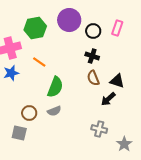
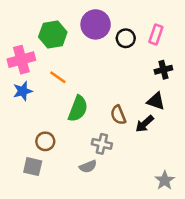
black cross: (92, 56) -> (163, 70), moved, turned -32
brown semicircle: (93, 78) -> (118, 115), moved
gray semicircle: (54, 111) -> (88, 167), moved
gray cross: (99, 129) -> (102, 144), moved

